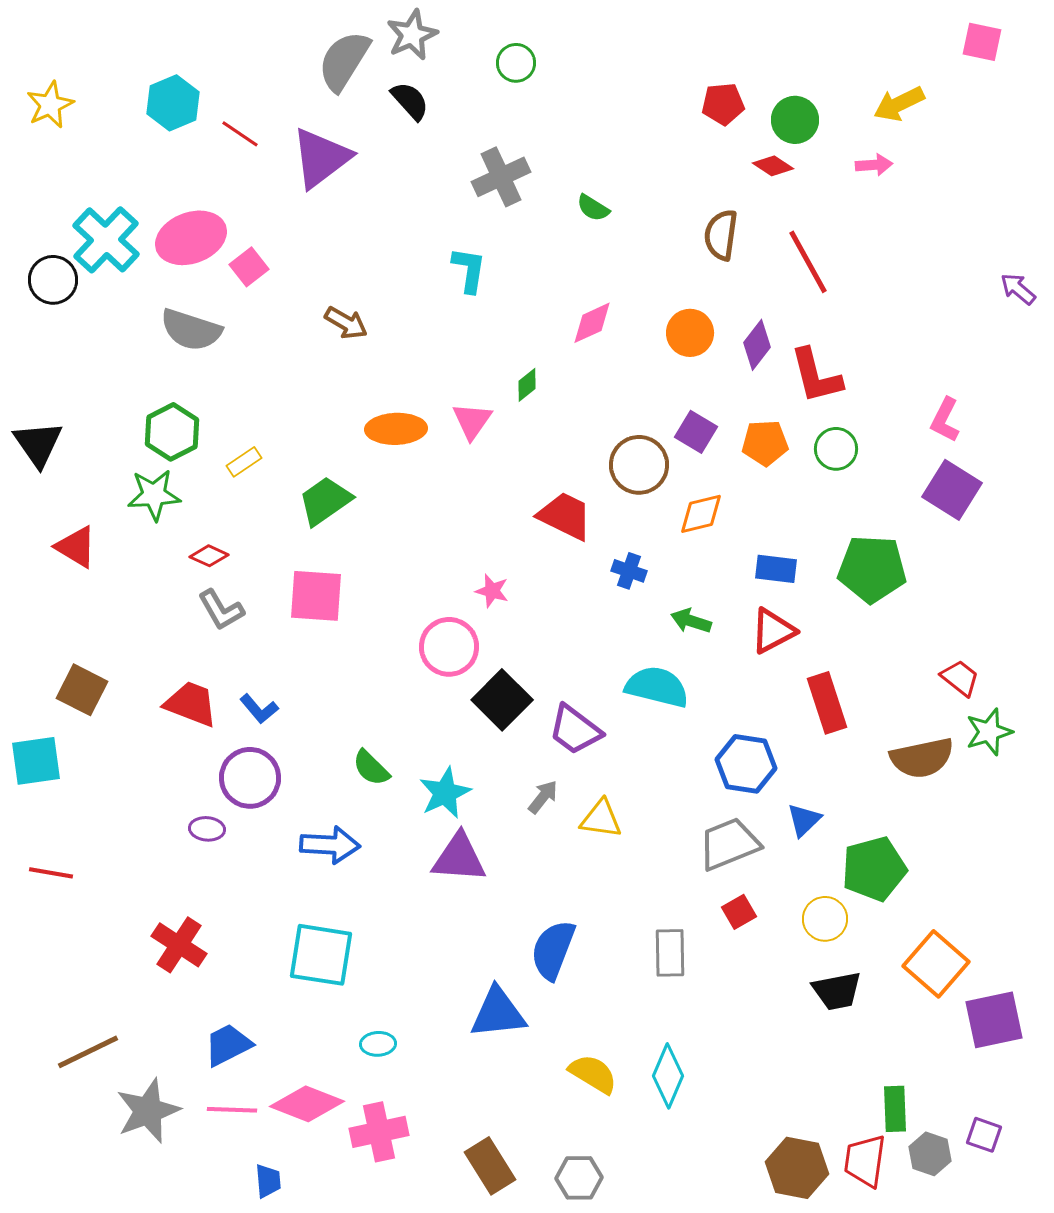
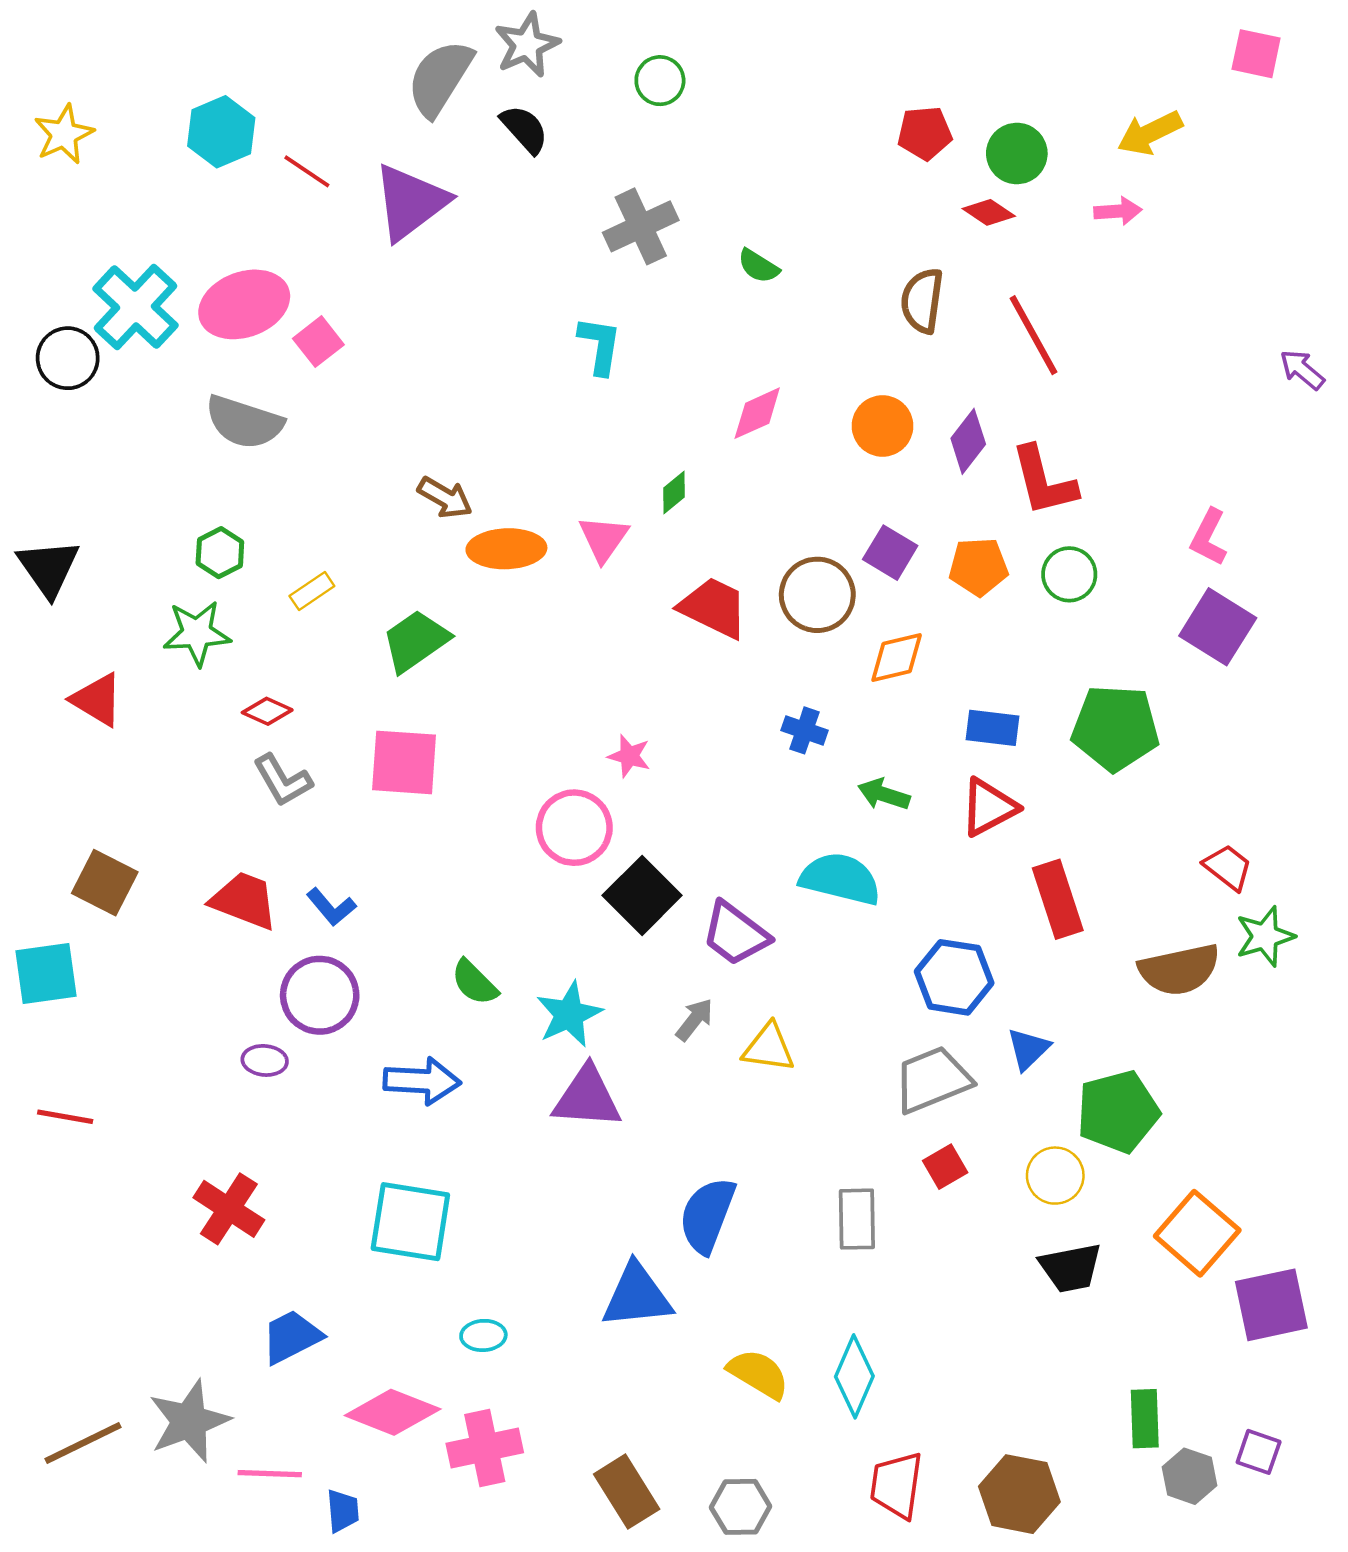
brown arrow: (346, 323) -> (445, 498), moved
green hexagon: (172, 432) -> (220, 553), size x0.7
red trapezoid: (565, 516) -> (714, 608), moved
brown line: (88, 1052) -> (83, 1443), moved
pink line: (232, 1110) -> (270, 1474), moved
red trapezoid: (865, 1161) -> (897, 1485), moved

